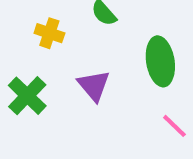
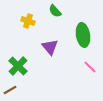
green cross: (27, 96) -> (18, 66), moved

